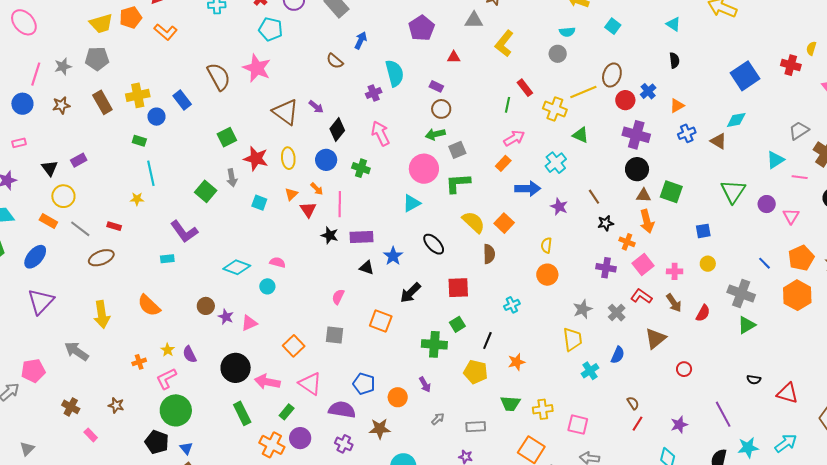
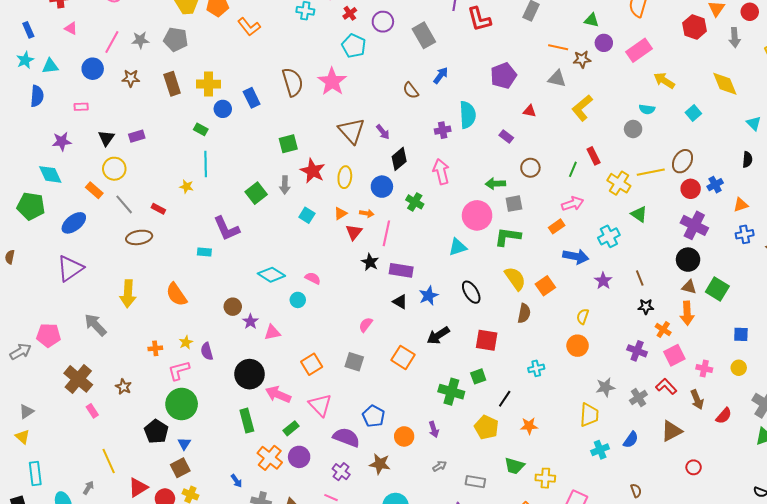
brown circle: (441, 109) -> (530, 168), moved
orange arrow: (317, 189) -> (367, 213), turned -48
brown cross: (71, 407) -> (78, 379), size x1.6

